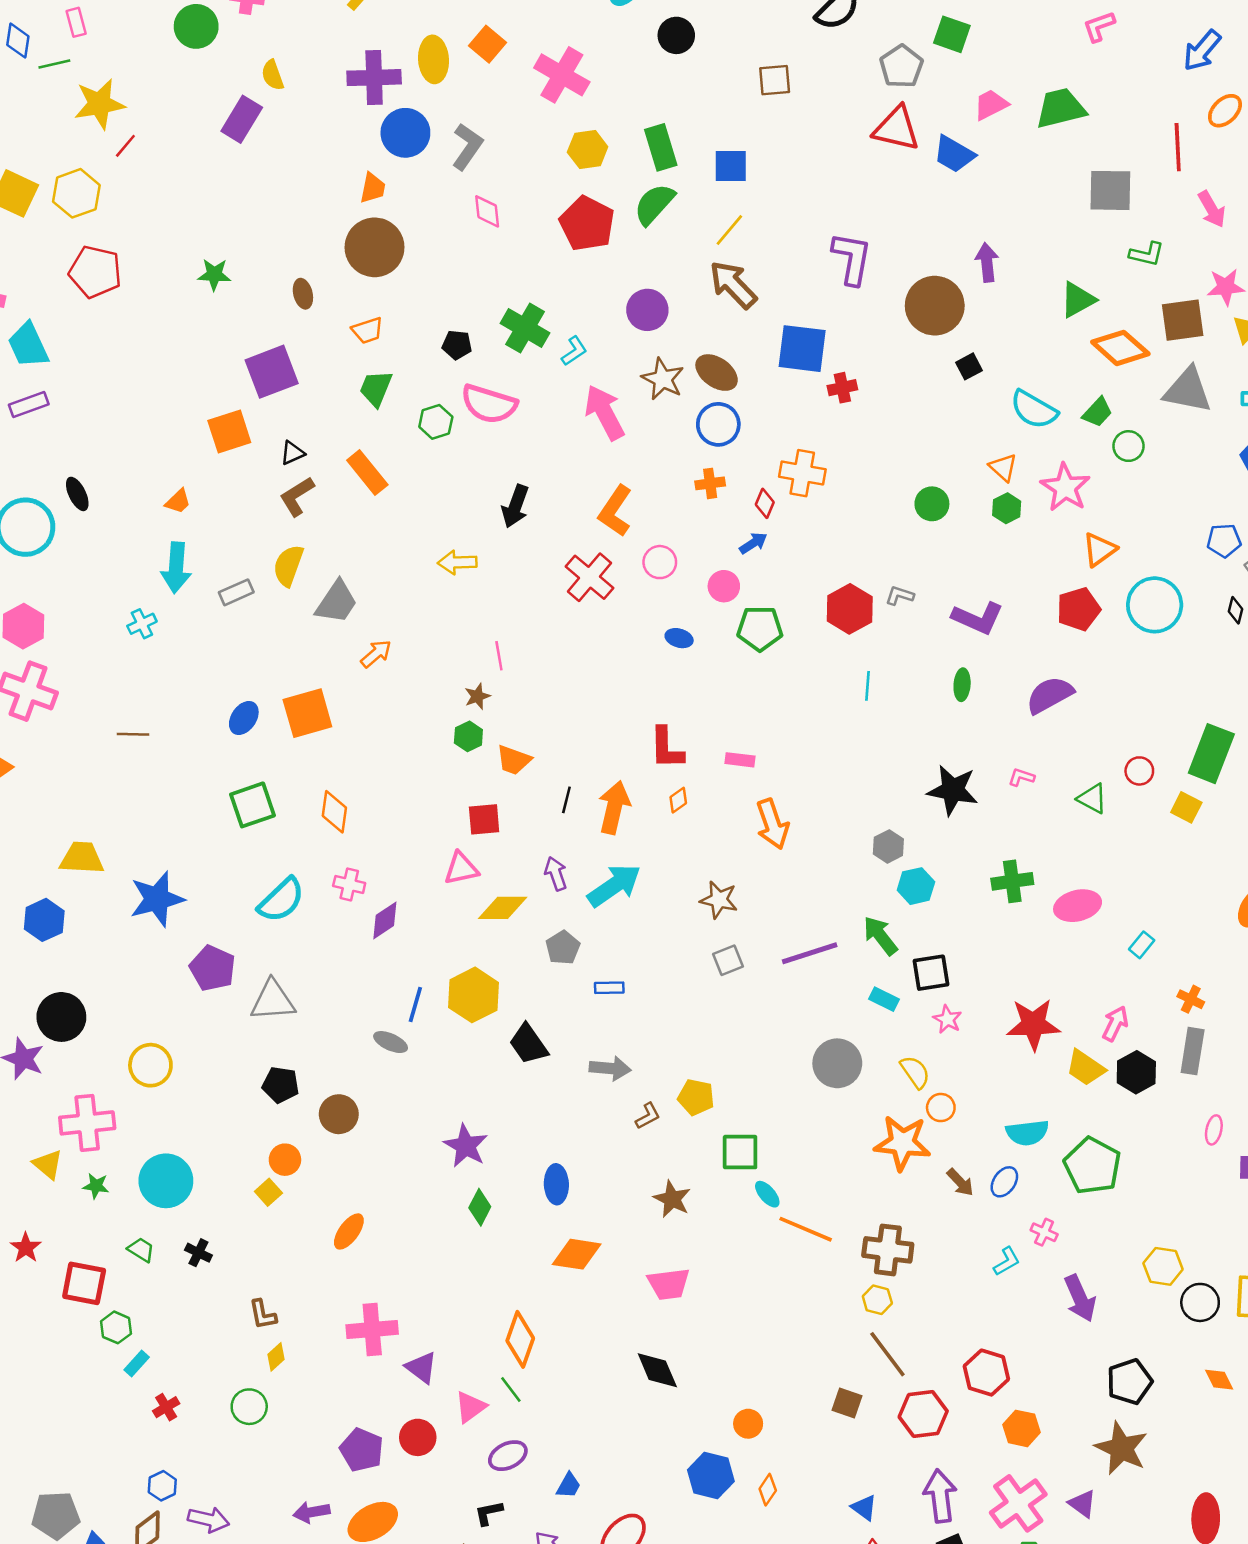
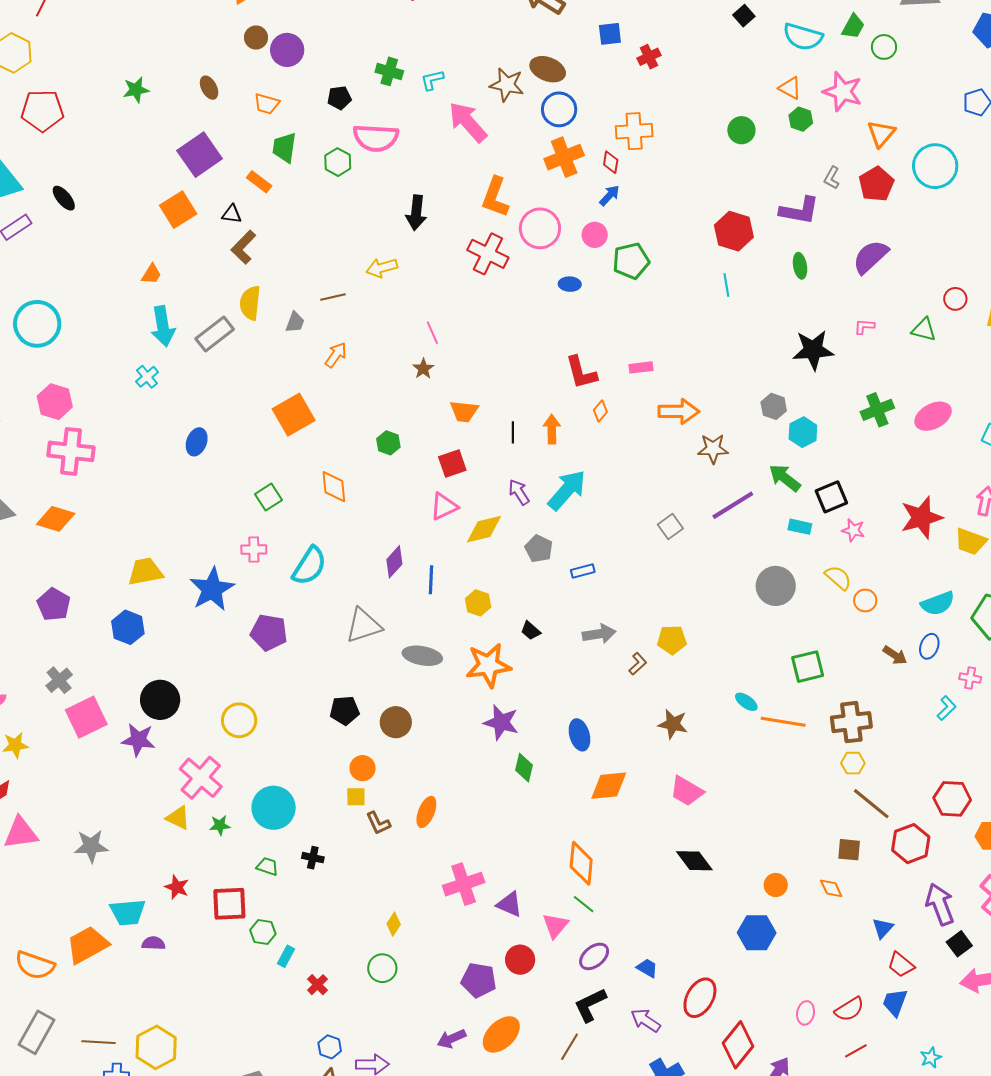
brown circle: (375, 247) -> (256, 37), size x0.5
purple circle: (647, 310) -> (287, 50), moved
green cross: (525, 328) -> (389, 71), size x0.7
orange trapezoid: (367, 330) -> (267, 104), turned 48
blue square: (802, 349) -> (610, 34), size x0.6
cyan L-shape: (574, 351) -> (432, 80), turned -145
black triangle: (293, 453) -> (232, 214), turned 45
orange rectangle: (367, 473) -> (259, 182), moved, size x0.7
orange cross: (710, 483) -> (564, 157), size x1.6
black ellipse: (77, 494) -> (64, 198), moved
pink circle: (660, 562) -> (540, 228), size x1.5
gray rectangle: (236, 592) -> (215, 334), size x1.4
gray L-shape: (900, 595) -> (832, 178), moved, turned -65
gray trapezoid: (337, 602) -> (295, 322), size x0.6
red hexagon: (850, 609) -> (734, 231), moved
blue ellipse: (244, 718) -> (197, 442), moved
brown line: (133, 734) -> (333, 297), moved
green hexagon: (468, 736) -> (388, 443), moved
green square: (253, 805) -> (268, 497), size x0.7
orange arrow: (614, 808) -> (552, 429), size x0.7
orange arrow: (772, 824) -> (679, 411), turned -57
pink cross: (349, 885) -> (254, 549), moved
brown star: (719, 900) -> (713, 449), moved
yellow hexagon: (474, 995) -> (478, 603), size x0.6
gray triangle: (273, 1001) -> (364, 626), moved
blue line: (415, 1005) -> (431, 580), moved
gray ellipse: (391, 1042) -> (422, 656), size x1.4
black trapezoid: (529, 1044) -> (531, 631), size x0.6
pink cross: (87, 1123) -> (201, 778), turned -30
orange star: (902, 1143) -> (488, 665), moved
green square: (740, 1152) -> (808, 667), moved
yellow square: (268, 1192) -> (356, 797), turned -35
pink trapezoid: (669, 1284) -> (687, 791), turned 51
brown L-shape: (263, 1314) -> (378, 823), moved
blue trapezoid: (568, 1485) -> (647, 968), turned -75
orange diamond: (768, 1490) -> (831, 888), moved, turned -45
blue triangle: (864, 1508) -> (883, 928), turned 50
black L-shape: (489, 1513) -> (590, 1005), size x1.5

